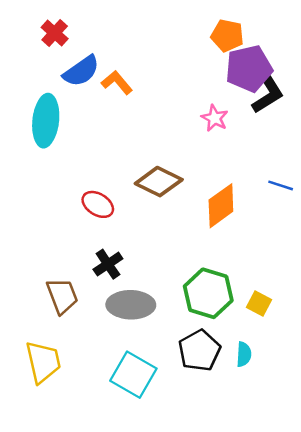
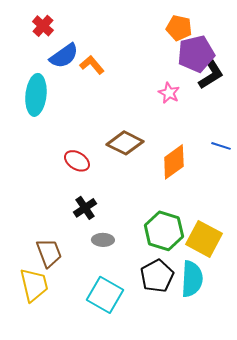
brown trapezoid: (62, 296) -> (49, 253), moved
yellow square: (259, 303) -> (204, 239), size x1.8
gray ellipse: (131, 305) -> (103, 240), size x0.6
cyan semicircle: (244, 354) -> (192, 279), size x1.8

